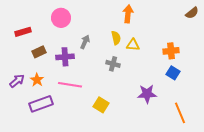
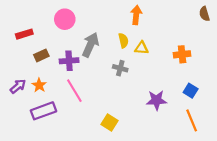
brown semicircle: (192, 13) -> (204, 14), turned 112
gray arrow: (85, 42) -> (90, 45), size x1.6
blue square: (173, 73) -> (191, 91), moved
pink line: (70, 85) -> (74, 91), turned 50
yellow square: (101, 105) -> (110, 123), moved

